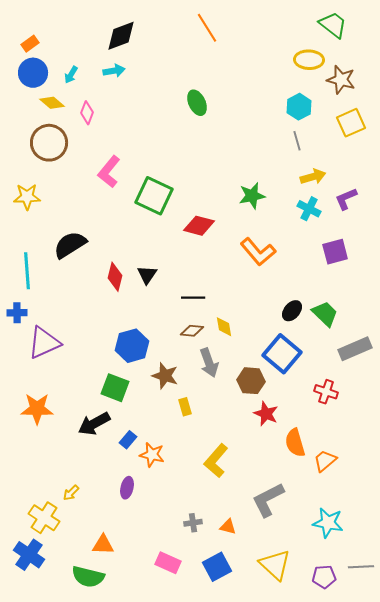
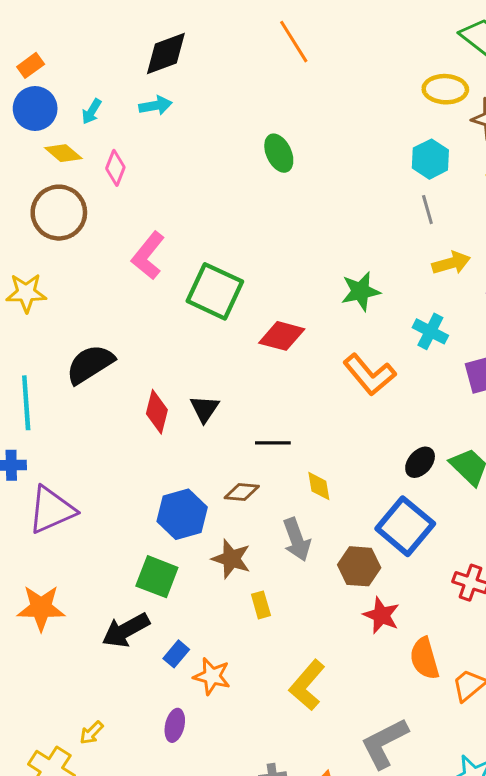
cyan cross: (309, 209) -> (430, 331), moved
brown diamond: (192, 331) -> (242, 492), moved

